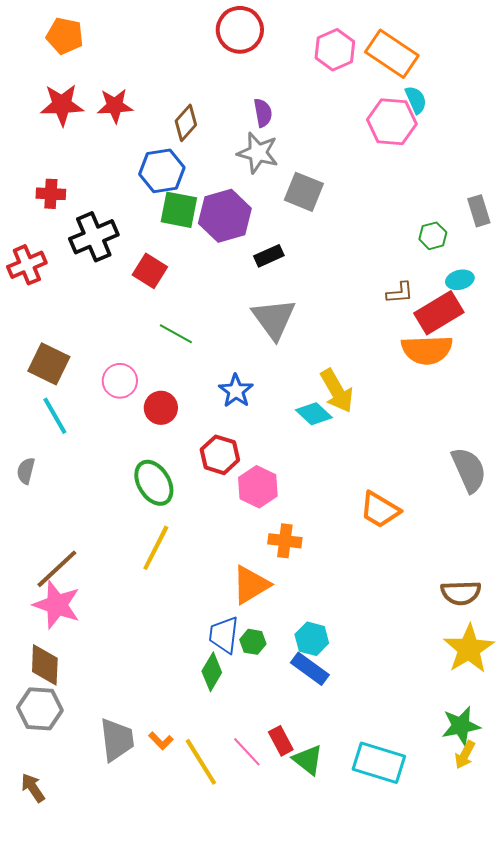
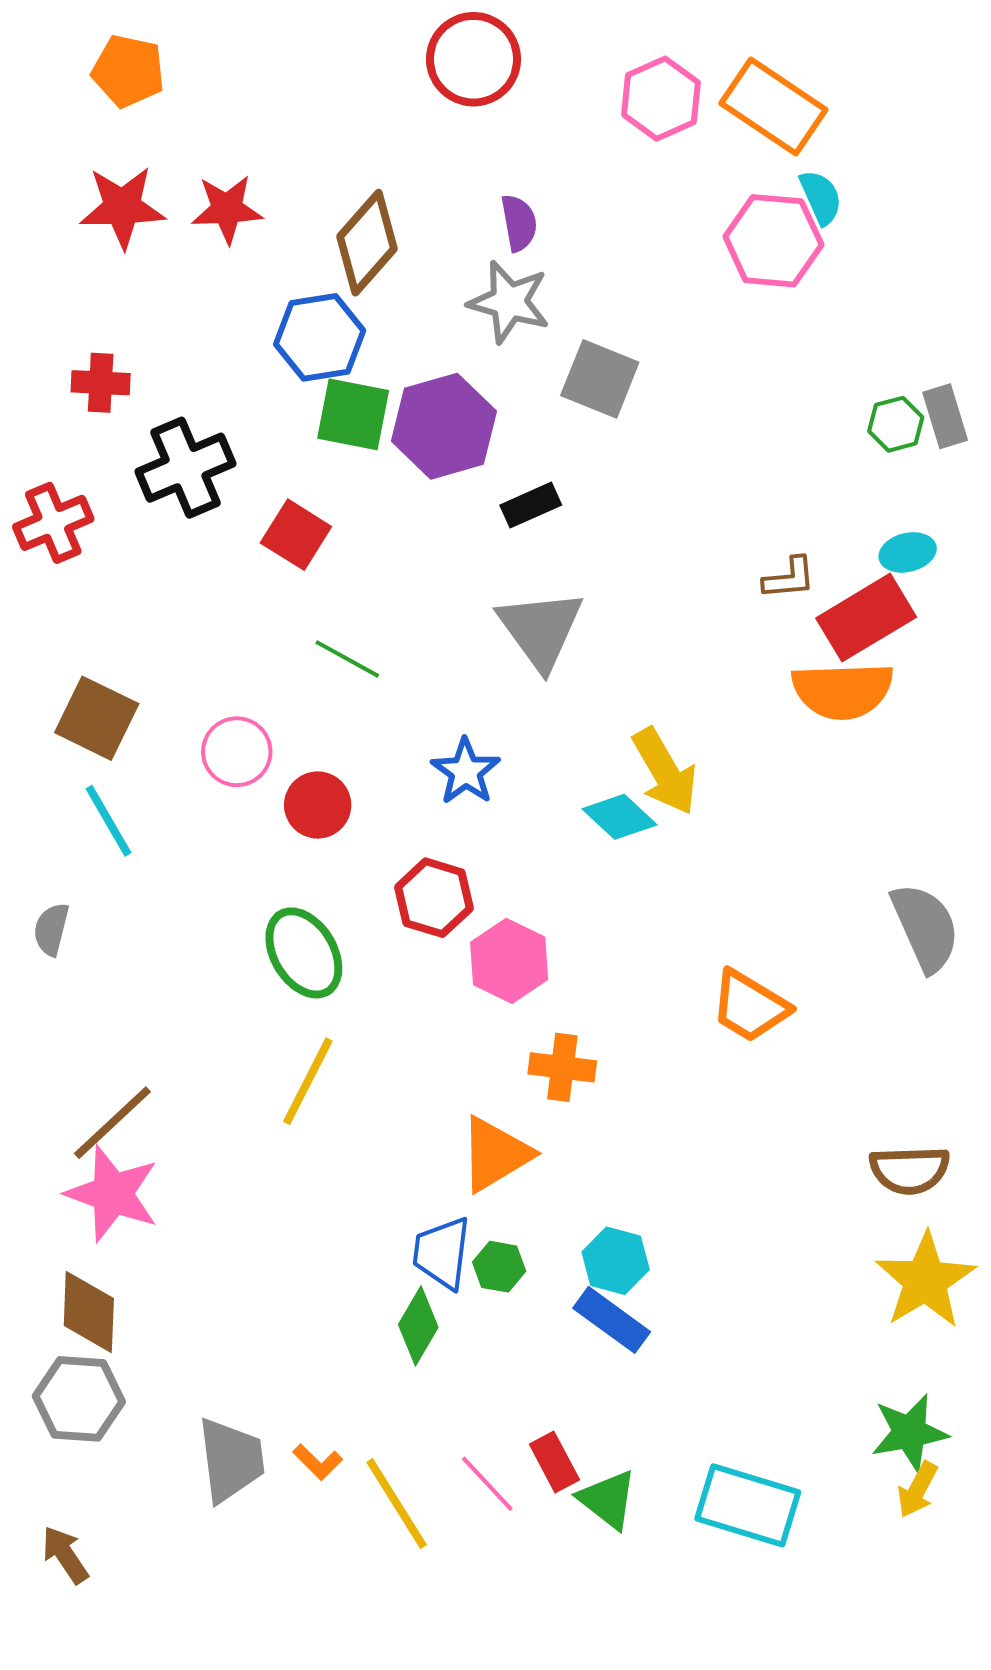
brown diamond: (186, 123) -> (367, 243), size x1.4
green hexagon: (433, 236) -> (896, 424), moved

